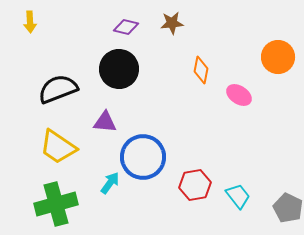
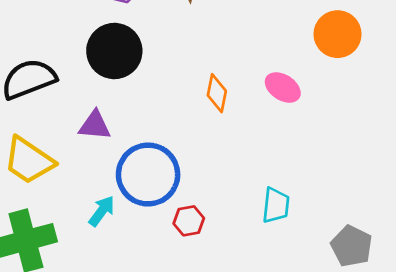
orange diamond: (201, 70) -> (217, 93), moved
red hexagon: (195, 185) -> (189, 221), moved, size x0.7
cyan trapezoid: (238, 196) -> (276, 205), moved, turned 44

